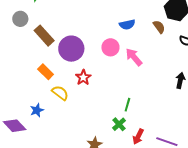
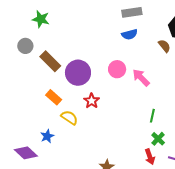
blue semicircle: (127, 24) -> (130, 34), moved
green line: (127, 105) -> (152, 116), moved
green cross: (119, 124) -> (158, 139), moved
red arrow: (138, 137) -> (150, 157), turned -42

